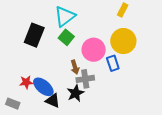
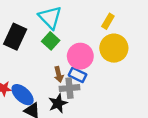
yellow rectangle: (123, 10) -> (108, 21), moved
cyan triangle: (65, 16) -> (50, 17), turned -40
blue rectangle: (113, 63) -> (78, 75), moved, turned -49

